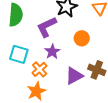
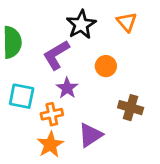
orange cross: (40, 69) -> (52, 114), turned 35
purple triangle: (74, 76) -> (90, 135), moved

